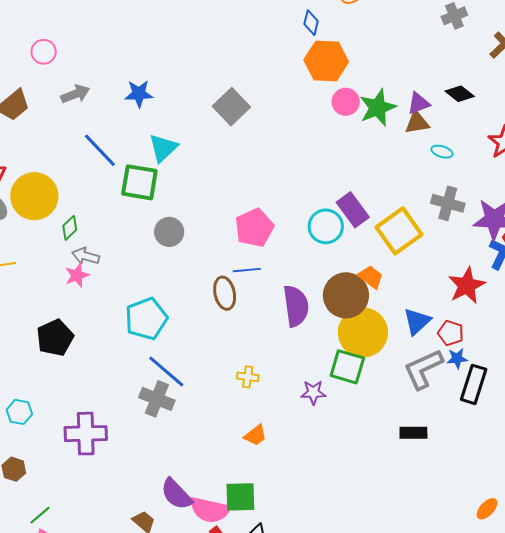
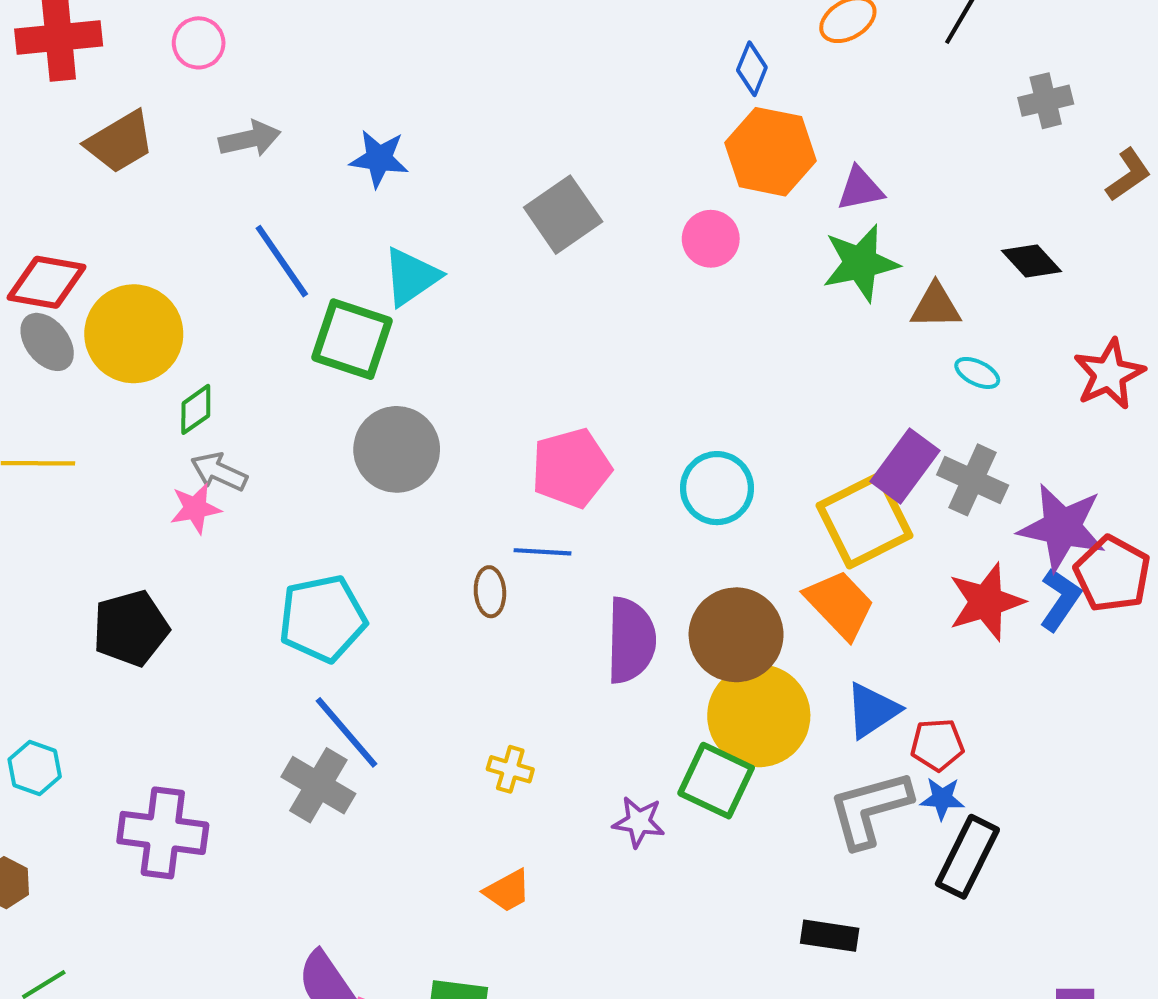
pink circle: (346, 102) -> (711, 239), moved
purple triangle: (418, 103) -> (860, 189), moved
purple rectangle: (353, 210) -> (905, 466), moved, turned 64
gray circle: (169, 232) -> (397, 449), size x1.4
orange trapezoid: (371, 277) -> (840, 604), moved, size x1.4
red star: (467, 286) -> (986, 602), moved
brown ellipse: (225, 293) -> (490, 592), size x0.7
red pentagon: (451, 333) -> (937, 745), turned -30

